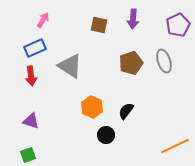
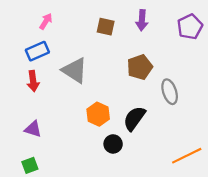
gray ellipse: (164, 61) -> (170, 92), moved
black semicircle: (126, 111) -> (134, 118), size x1.4

